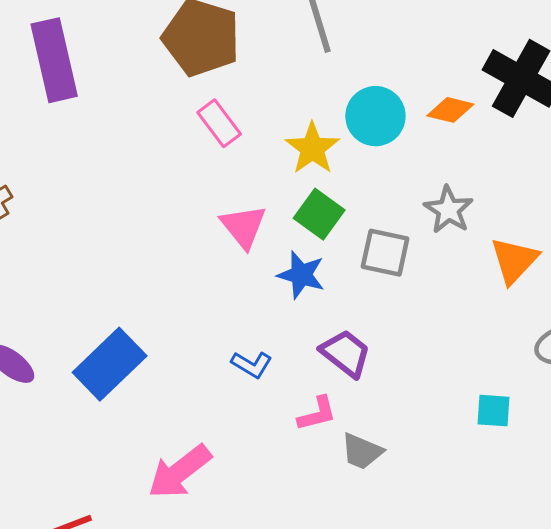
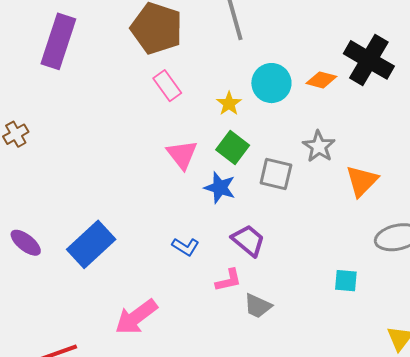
purple rectangle: (54, 60) -> (58, 41), turned 30
yellow star: (312, 148) -> (229, 104), size x0.7

